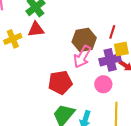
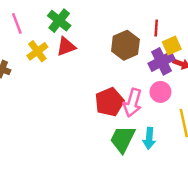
yellow cross: (13, 39) -> (37, 51), moved
pink arrow: (82, 57) -> (133, 103), moved

